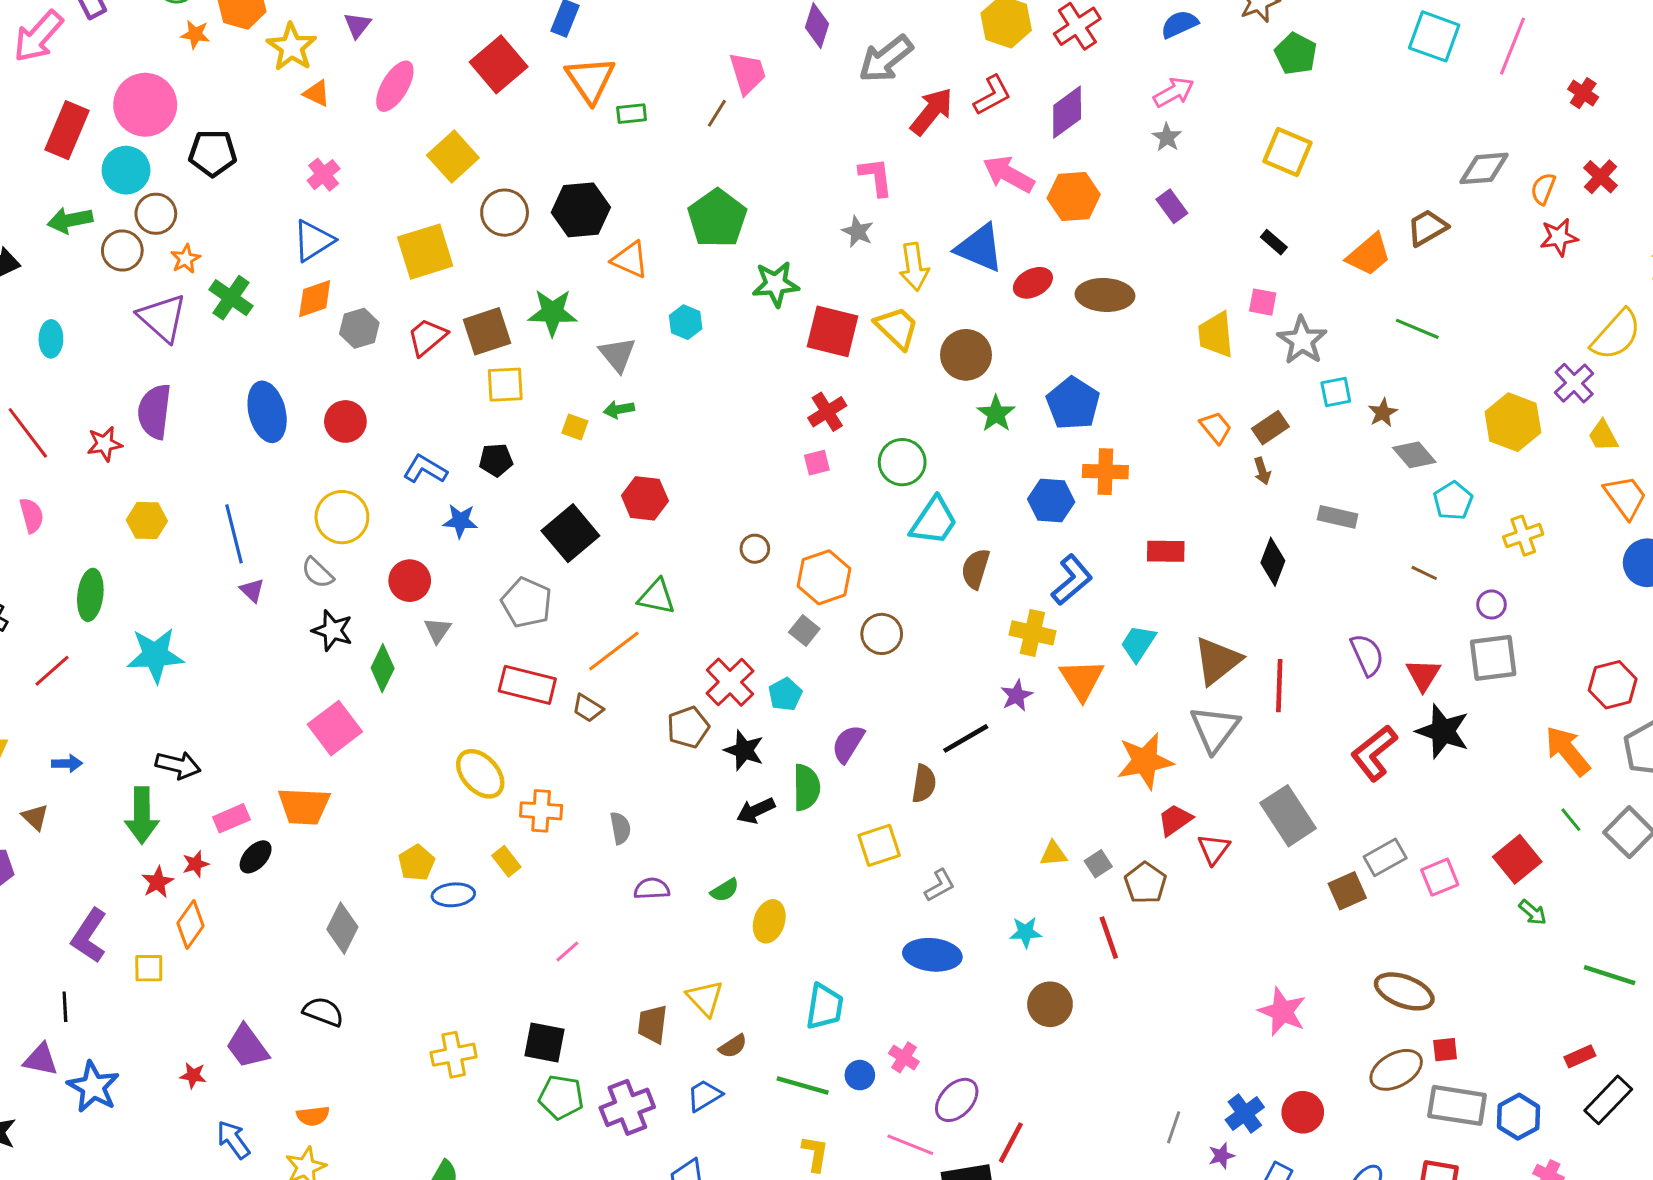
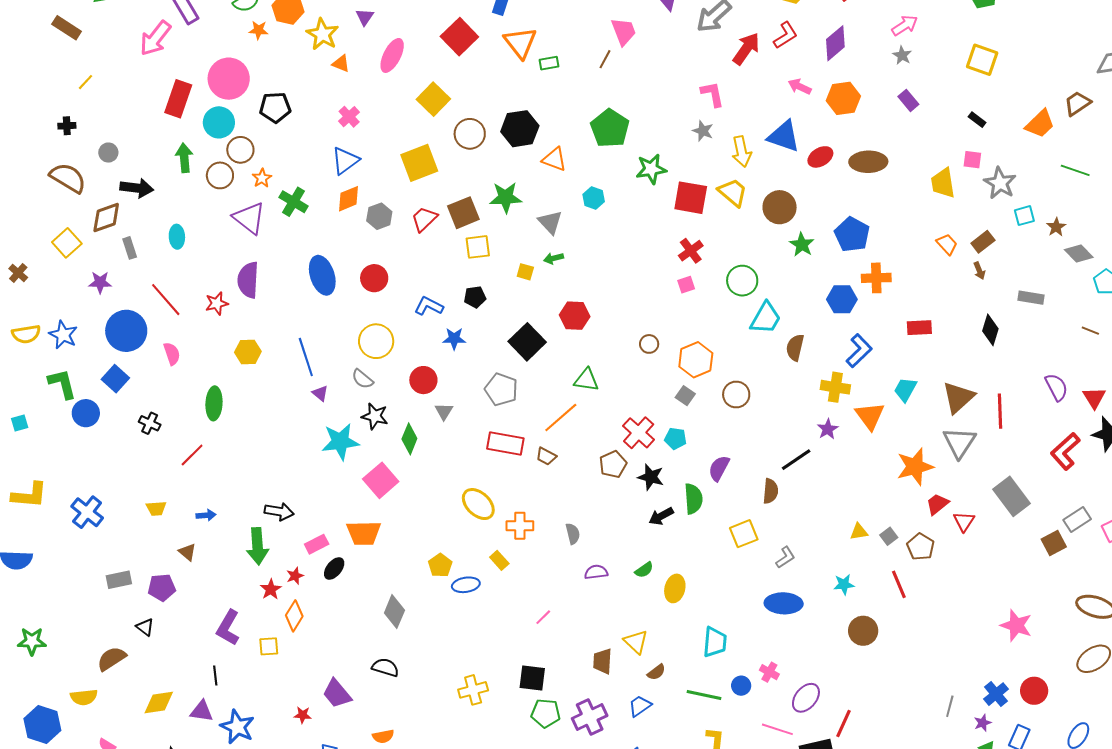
pink arrow: (1009, 174) -> (800, 87), size x0.7
green arrow: (70, 220) -> (184, 158), turned 100
cyan star: (155, 655) -> (340, 442), moved
cyan pentagon: (785, 694) -> (675, 438), turned -30

